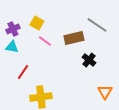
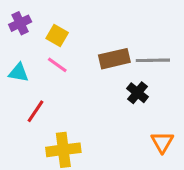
gray line: (97, 25) -> (153, 60), moved, turned -35
purple cross: (13, 29) -> (20, 23), moved
pink line: (45, 41) -> (57, 65), moved

